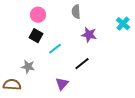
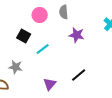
pink circle: (38, 15) -> (40, 15), moved
black line: (82, 64) -> (79, 75), moved

